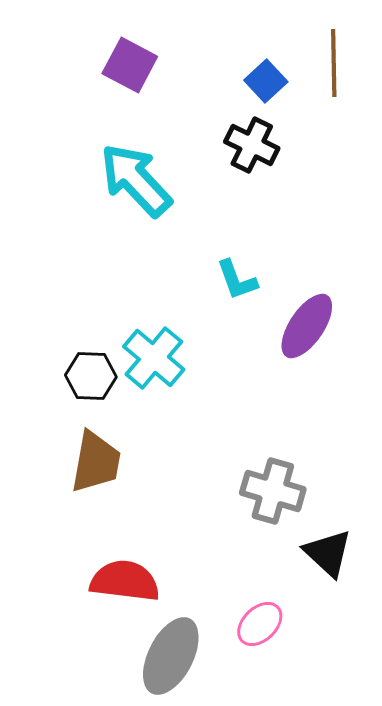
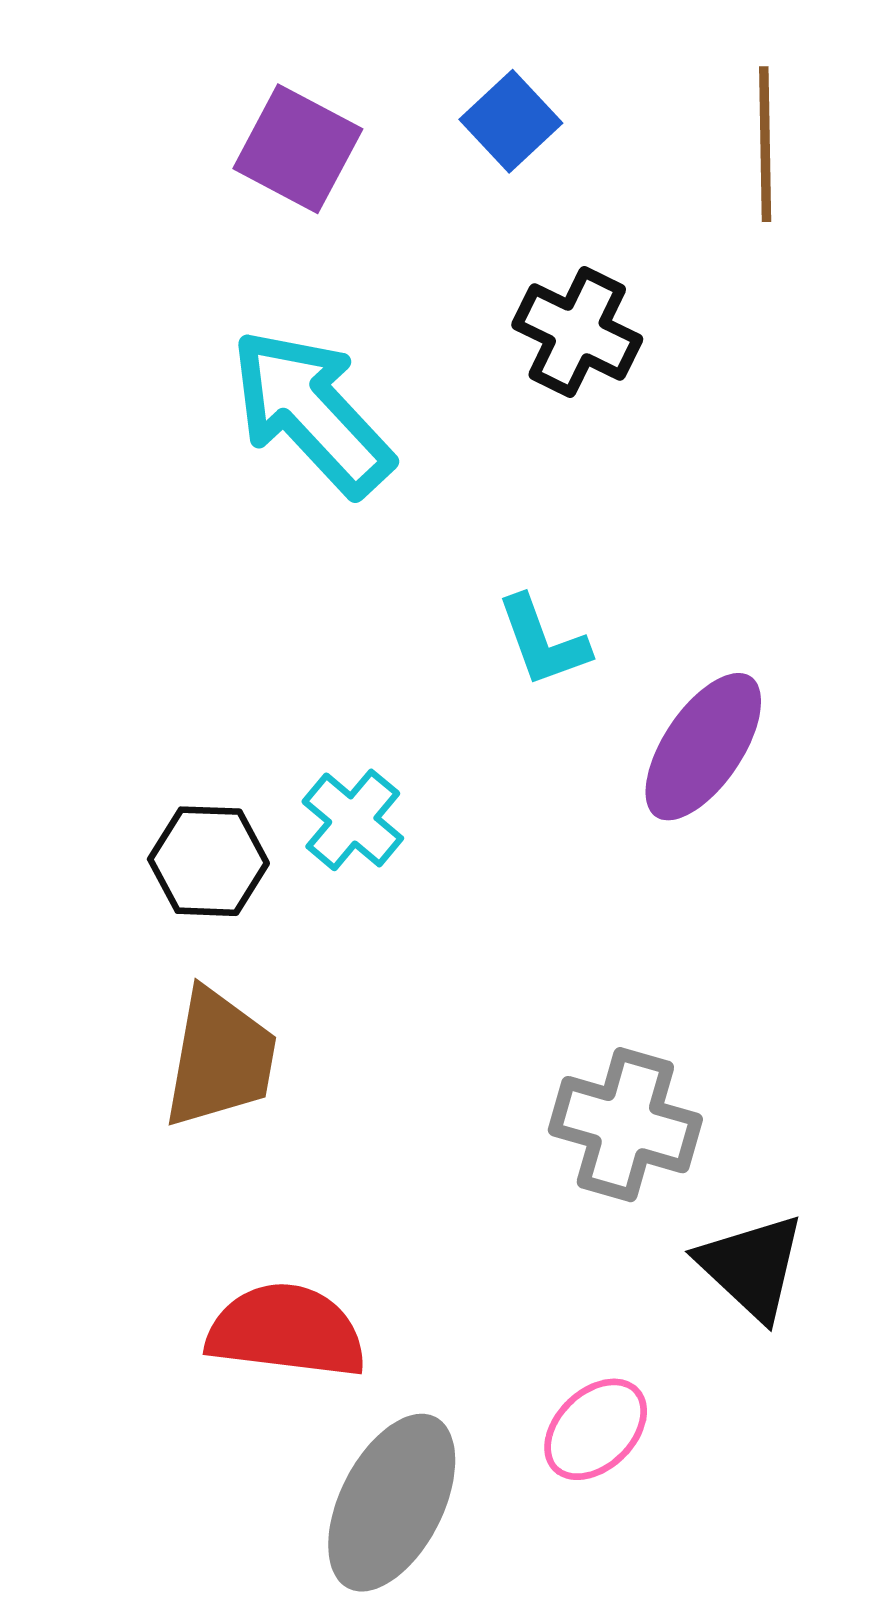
blue square: (266, 81) -> (511, 121), moved
cyan cross: (154, 358) -> (353, 820), size x0.7

